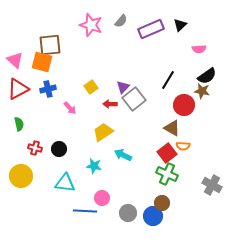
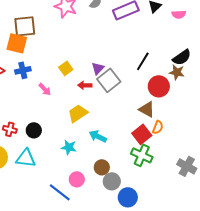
pink semicircle: (199, 49) -> (179, 14), moved
orange semicircle: (183, 146) -> (158, 127), turned -72
cyan triangle: (65, 183) -> (26, 158), moved
brown circle: (162, 203) -> (102, 167), moved
blue line: (85, 211) -> (60, 192), turned 35
gray circle: (128, 213) -> (112, 181), moved

